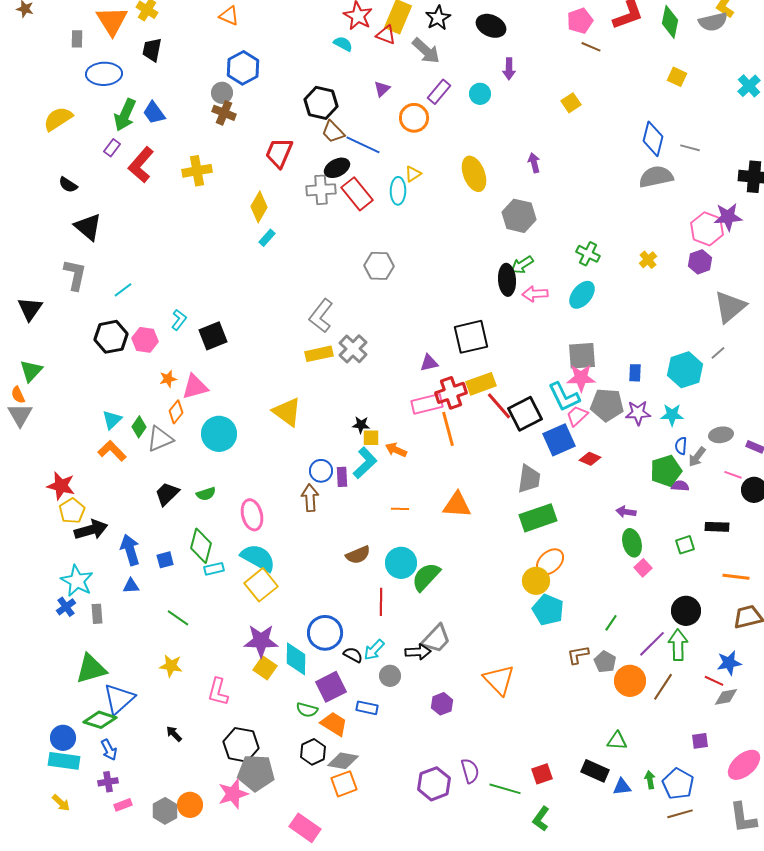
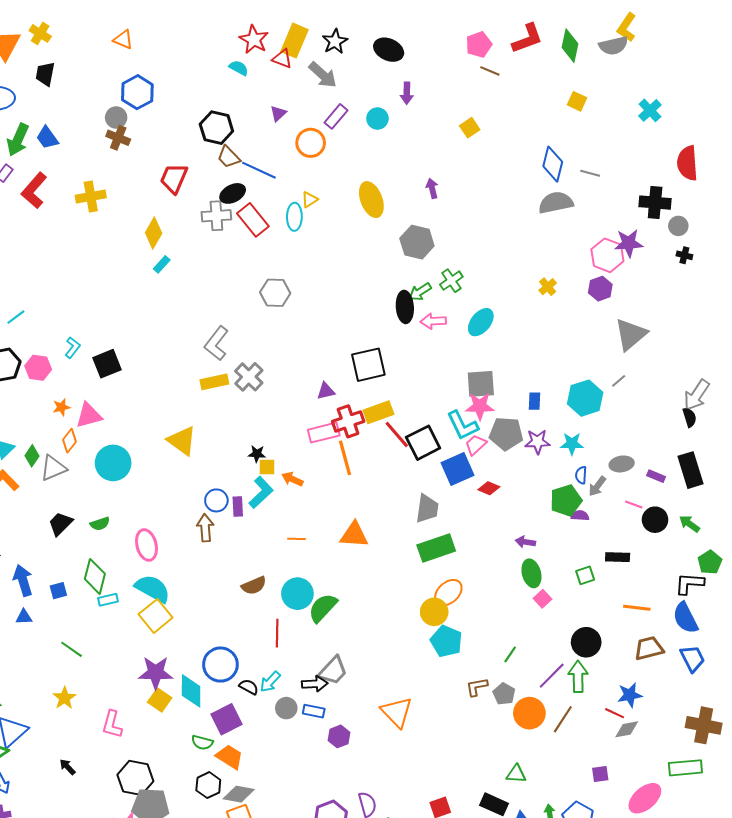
green cross: (588, 254) -> (451, 281), moved, turned 30
yellow star: (171, 666) -> (64, 698), turned 30
blue rectangle: (367, 708) -> (314, 711), moved

